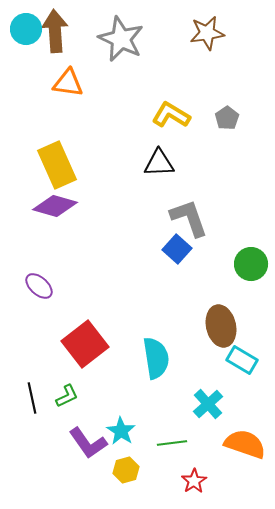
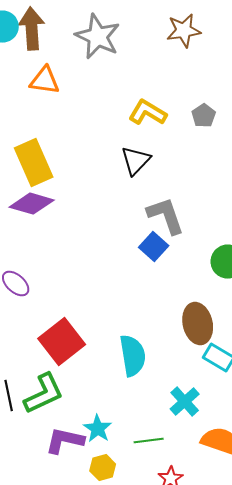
black triangle: (159, 163) -> (136, 161), turned -44
green L-shape: (67, 396) -> (44, 394), size x1.8
purple L-shape: (88, 443) -> (65, 441), turned 138

